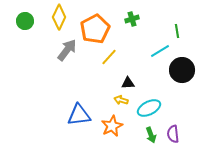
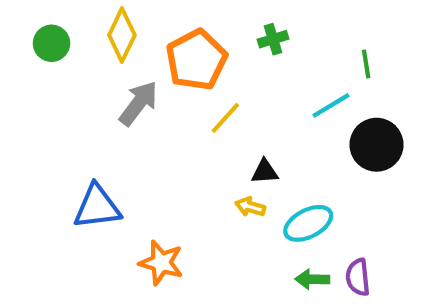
blue triangle: (79, 115) -> (97, 207), moved
orange star: (112, 126) -> (161, 263), moved, turned -30
green arrow: (151, 135) -> (312, 279), turned 112

